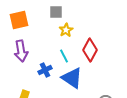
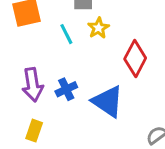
purple arrow: (21, 51) -> (33, 85), moved
cyan line: (64, 56) -> (66, 34), moved

